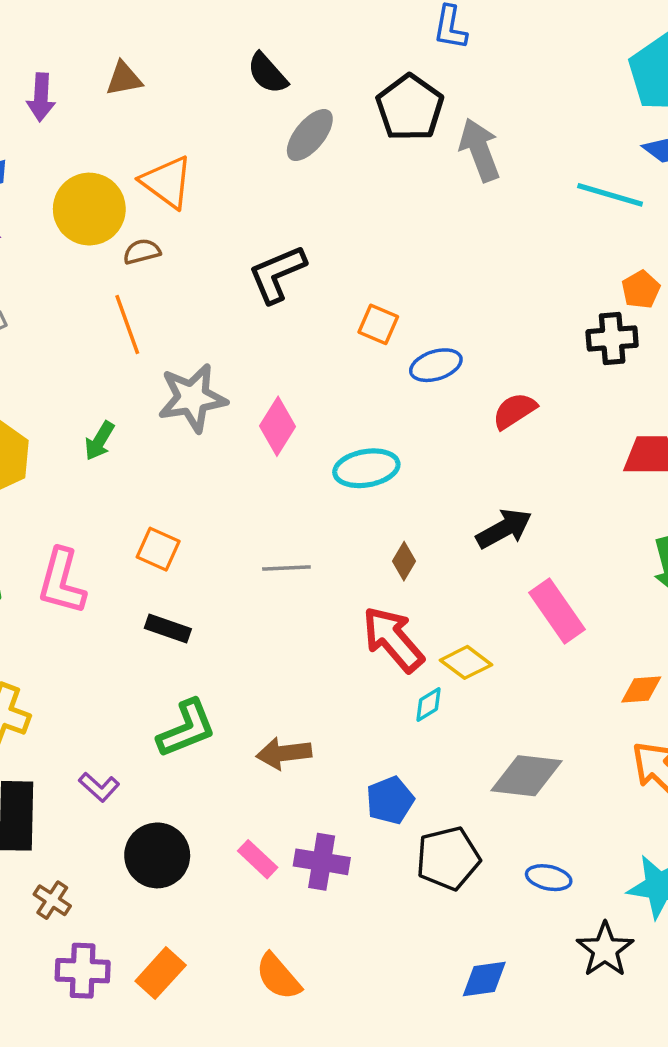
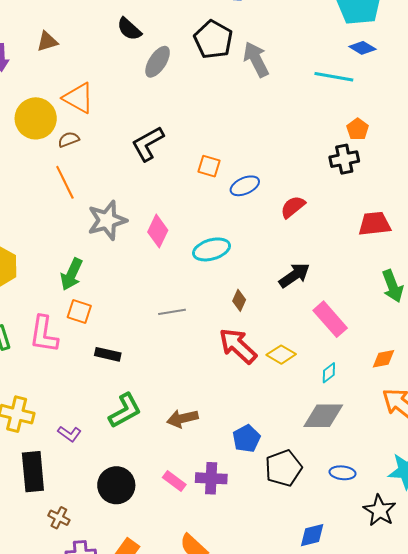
green arrow: (99, 441) -> (71, 274), moved, size x1.4
orange square: (158, 549) -> (79, 312), moved
cyan diamond: (429, 704) -> (329, 373), moved
purple L-shape: (99, 787) -> (69, 434), moved

